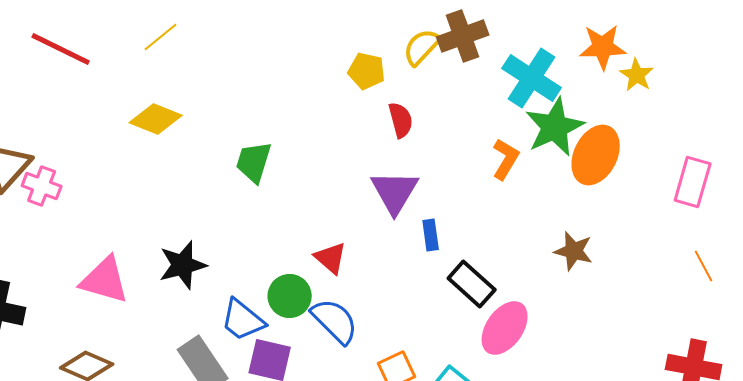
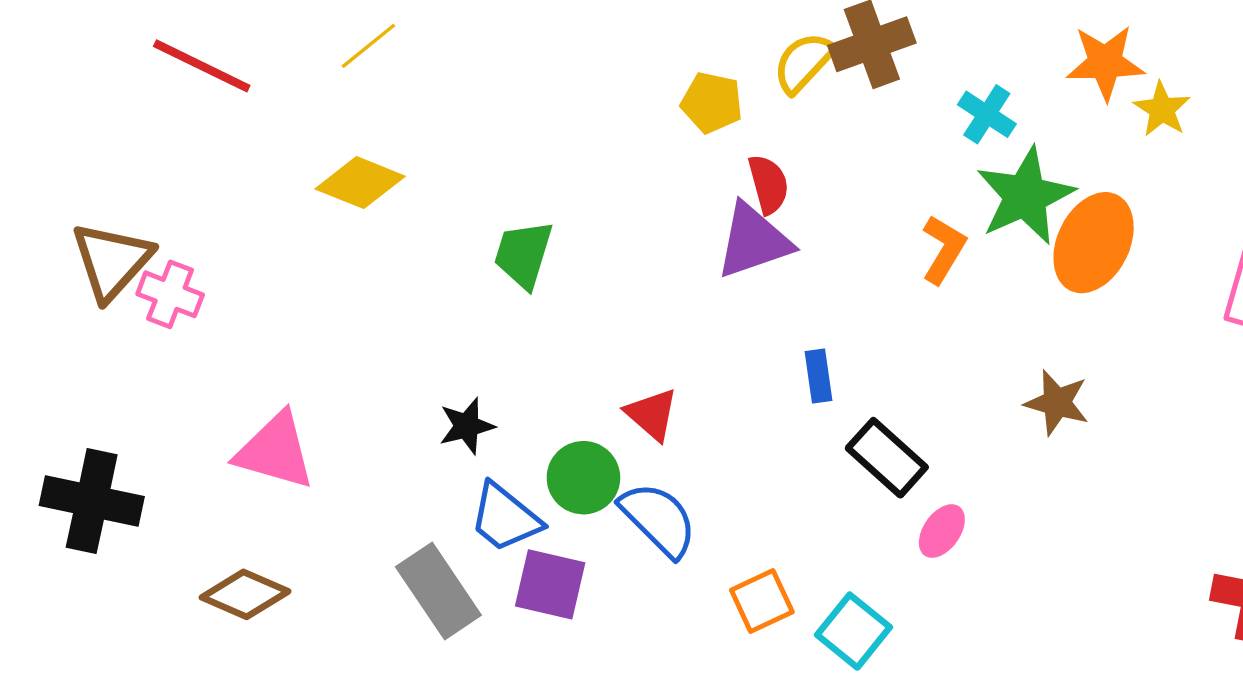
cyan cross: (532, 78) -> (987, 114), size x0.6
purple triangle: (395, 192) -> (753, 241), moved, turned 40
black star: (183, 265) -> (467, 426), moved, size x0.7
pink ellipse: (505, 328) -> (942, 531), size x0.6

